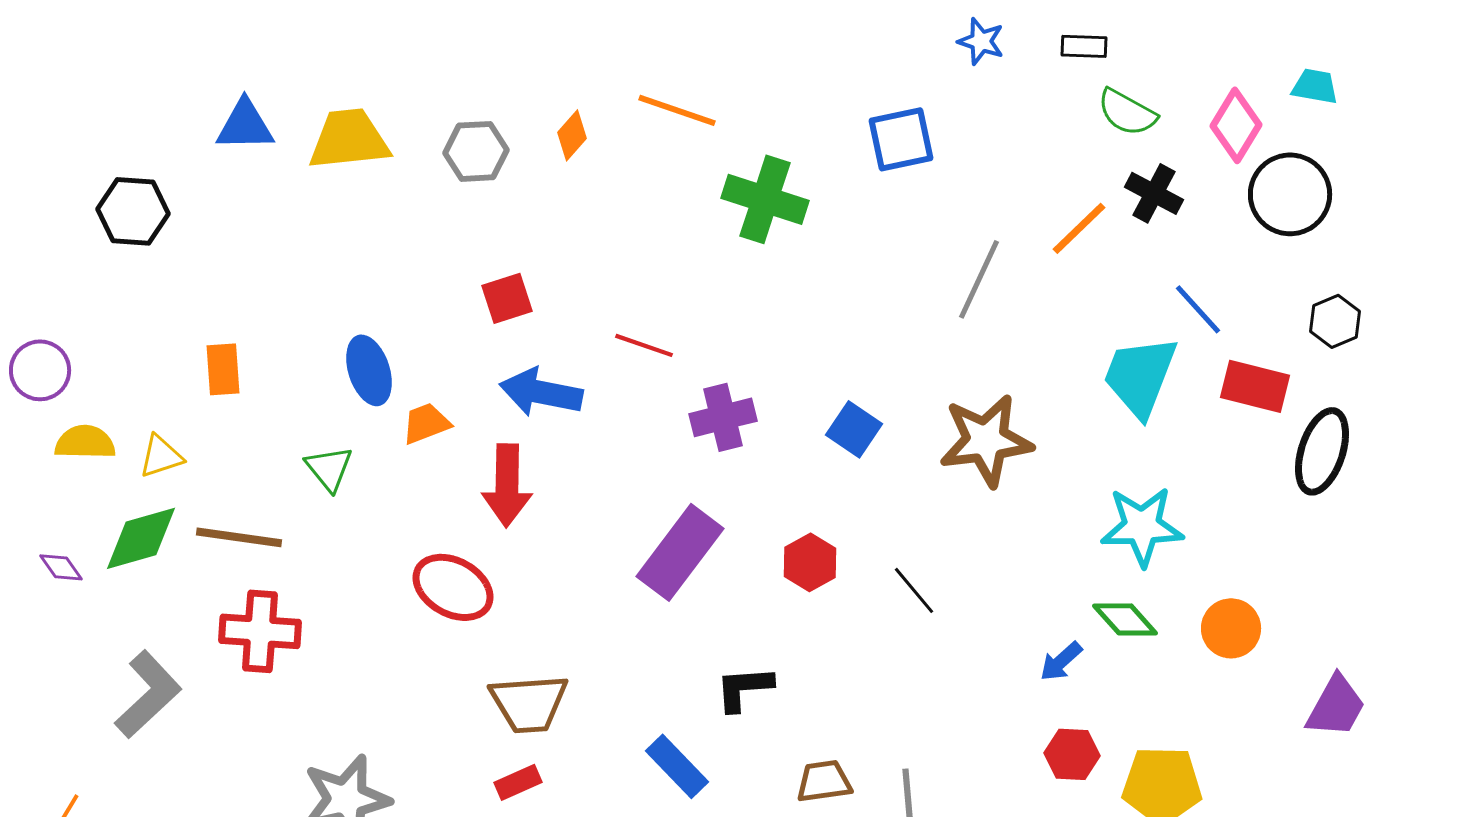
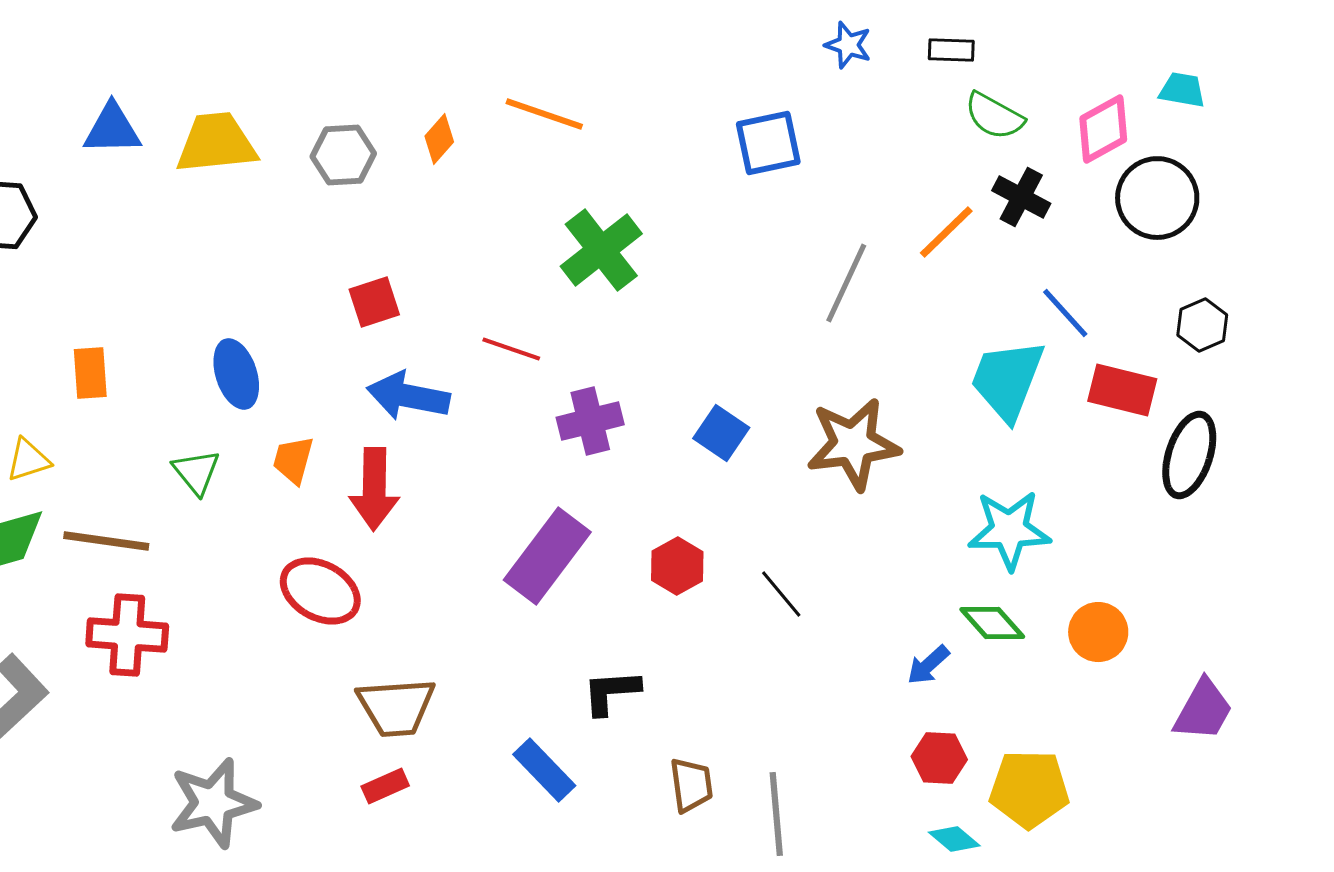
pink diamond: (1236, 125) -> (1103, 129), turned 30
green cross: (765, 199) -> (601, 250), moved, turned 34
orange trapezoid: (426, 423) -> (293, 460), moved, turned -54
brown trapezoid: (824, 781) -> (691, 785), turned 90

